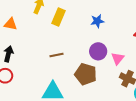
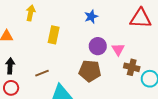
yellow rectangle: (59, 17) -> (54, 35), moved
brown line: (57, 55) -> (42, 73), moved

